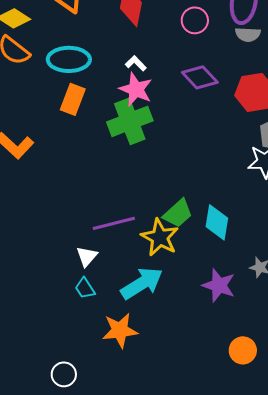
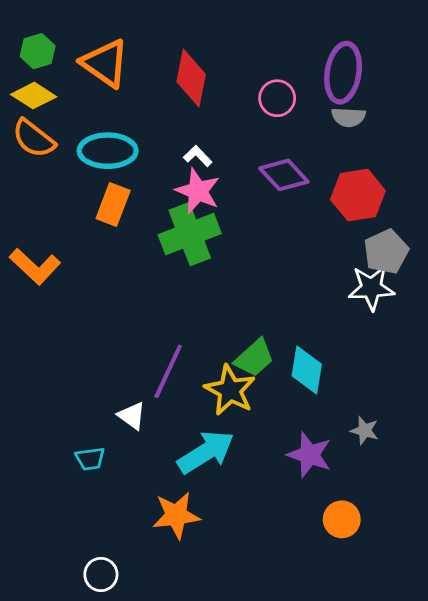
purple line: (114, 223) -> (168, 371), turned -51
white triangle: (87, 256) -> (132, 416), turned -35
cyan trapezoid: (85, 288) -> (90, 459), moved, turned -65
orange circle: (243, 350) -> (342, 519), moved

